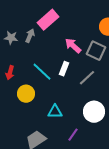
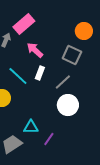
pink arrow: (73, 46) -> (35, 50), moved
cyan triangle: (55, 112) -> (31, 127), moved
white circle: (94, 112) -> (68, 105), moved

